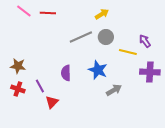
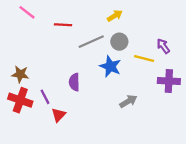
red line: (48, 13) -> (63, 25), moved
blue star: (98, 70) -> (110, 66), moved
red cross: (18, 89) -> (20, 100), size x1.5

